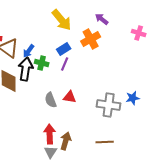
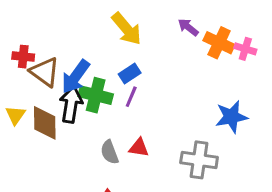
orange cross: (91, 39) -> (219, 43), moved, turned -36
blue arrow: (29, 51) -> (76, 77), size x1.6
green cross: (42, 63) -> (96, 95), size x1.5
blue star: (133, 98) -> (231, 117), moved, size x1.5

